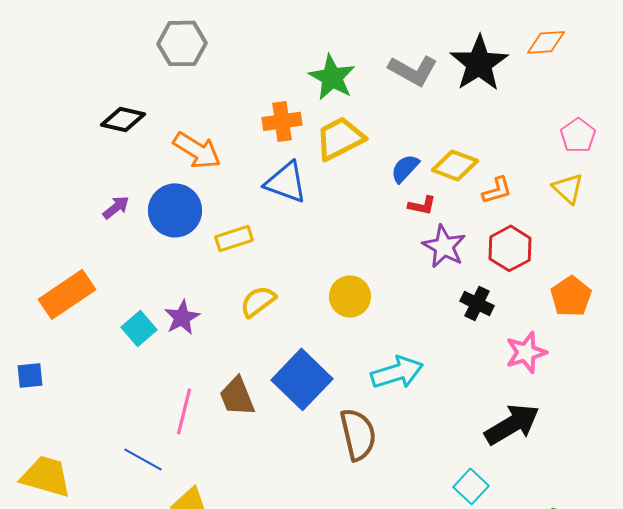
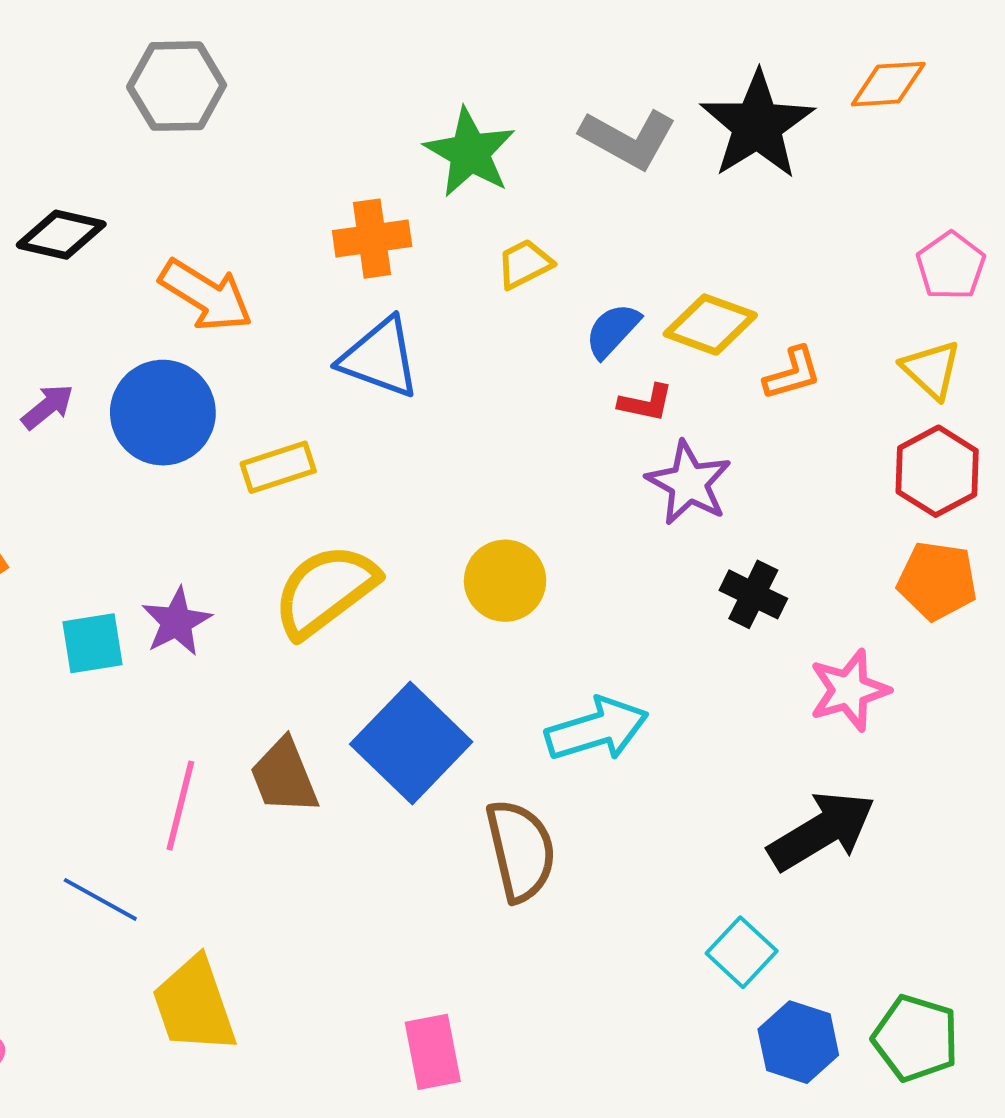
yellow trapezoid: (340, 138) -> (525, 264), moved, size x0.6
red hexagon: (510, 248) -> (937, 471), moved
orange pentagon: (571, 296) -> (937, 581), turned -30
yellow semicircle: (258, 301) -> (325, 590), size x1.5
cyan square: (139, 328) -> (92, 643), turned 32

